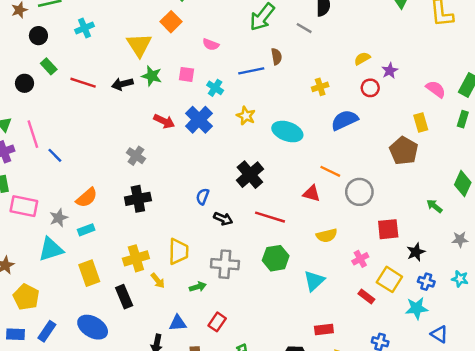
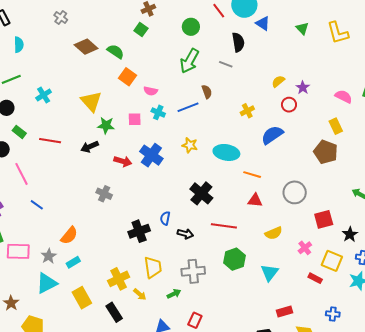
orange square: (171, 22) -> (127, 77), moved
black arrow: (122, 84) -> (90, 147), moved
cyan cross: (215, 88) -> (158, 112), moved
pink line: (33, 134) -> (21, 174), moved
orange line: (330, 171) -> (252, 175), moved
black cross: (138, 199) -> (139, 231), moved

